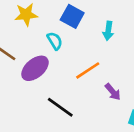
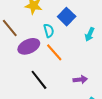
orange line: (88, 70) -> (54, 52), moved, turned 66
purple arrow: (113, 92) -> (80, 80), turned -72

